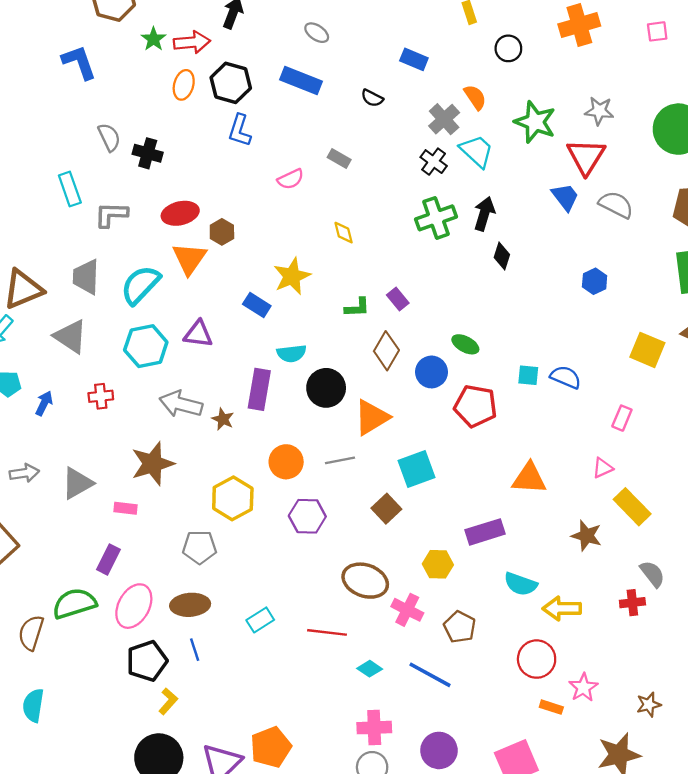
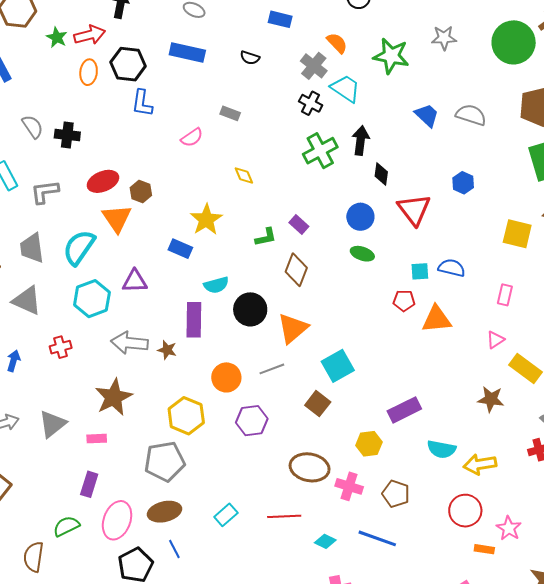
red triangle: (586, 157) -> (414, 210), moved
blue circle: (431, 372) -> (360, 217), moved
red pentagon: (475, 406) -> (404, 301), moved, size x0.6
orange triangle: (529, 478) -> (437, 319), moved
gray pentagon: (200, 547) -> (165, 461), size x1.4
green semicircle: (74, 603) -> (66, 526), size x0.7

